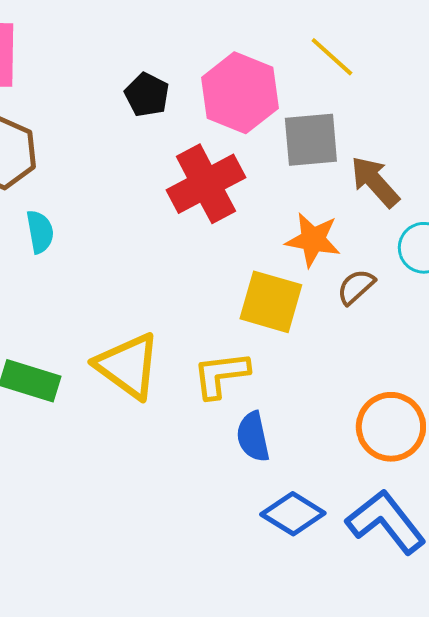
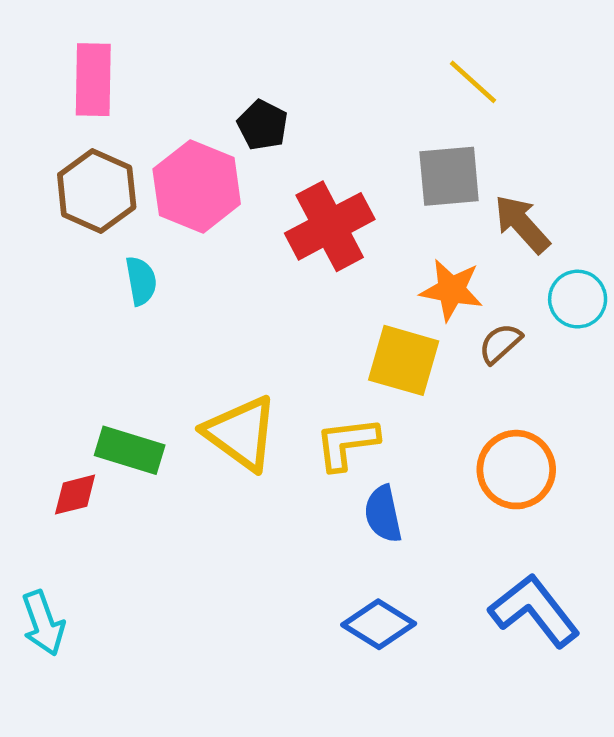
pink hexagon: (240, 93) -> (197, 186), moved
orange circle: (391, 427) -> (516, 470), moved
blue diamond: (293, 514) -> (379, 624), moved

